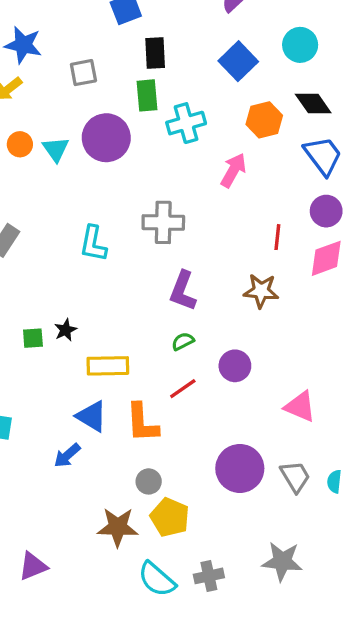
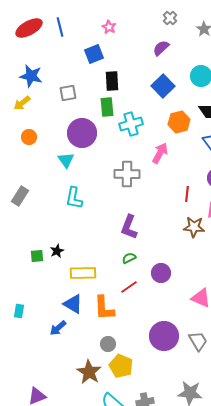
cyan triangle: (56, 149) -> (66, 160), moved
gray cross: (163, 222) -> (127, 174), moved
brown star: (261, 291) -> (194, 227), moved
brown star: (118, 527) -> (89, 372), turned 30

